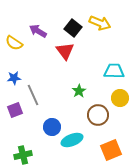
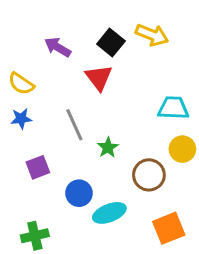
yellow semicircle: (14, 43) -> (21, 84), moved
green star: (79, 91) -> (108, 148), moved
gray line: (33, 95) -> (74, 125), moved
purple square: (15, 110) -> (38, 167), moved

